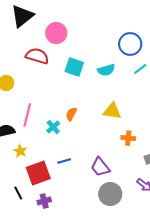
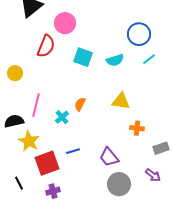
red semicircle: (37, 56) -> (46, 46), turned 95
yellow star: (20, 151) -> (29, 141), size x1.5
black line: (18, 193) -> (19, 183), moved

